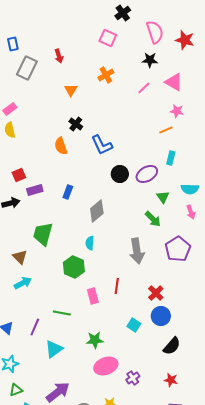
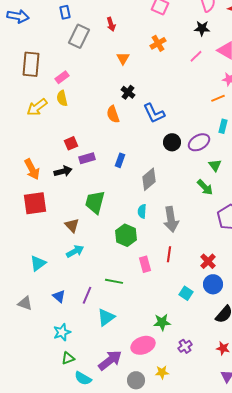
gray arrow: (137, 251) -> (171, 219), moved
green star: (95, 340) -> (162, 322), moved
pink ellipse: (106, 366) -> (143, 345), moved

